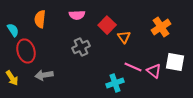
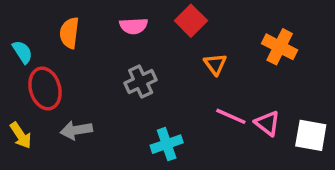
red square: (107, 25) -> (191, 21), moved
orange cross: (161, 27) -> (280, 47), turned -30
white square: (175, 62) -> (311, 135), moved
cyan cross: (115, 83) -> (167, 144), moved

